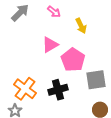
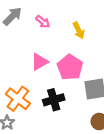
pink arrow: (54, 12) -> (43, 22), moved
pink triangle: (50, 45) -> (40, 62), moved

